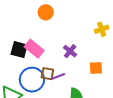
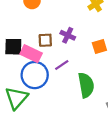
pink rectangle: (34, 49) -> (31, 54), moved
brown square: (47, 74) -> (45, 40), moved

